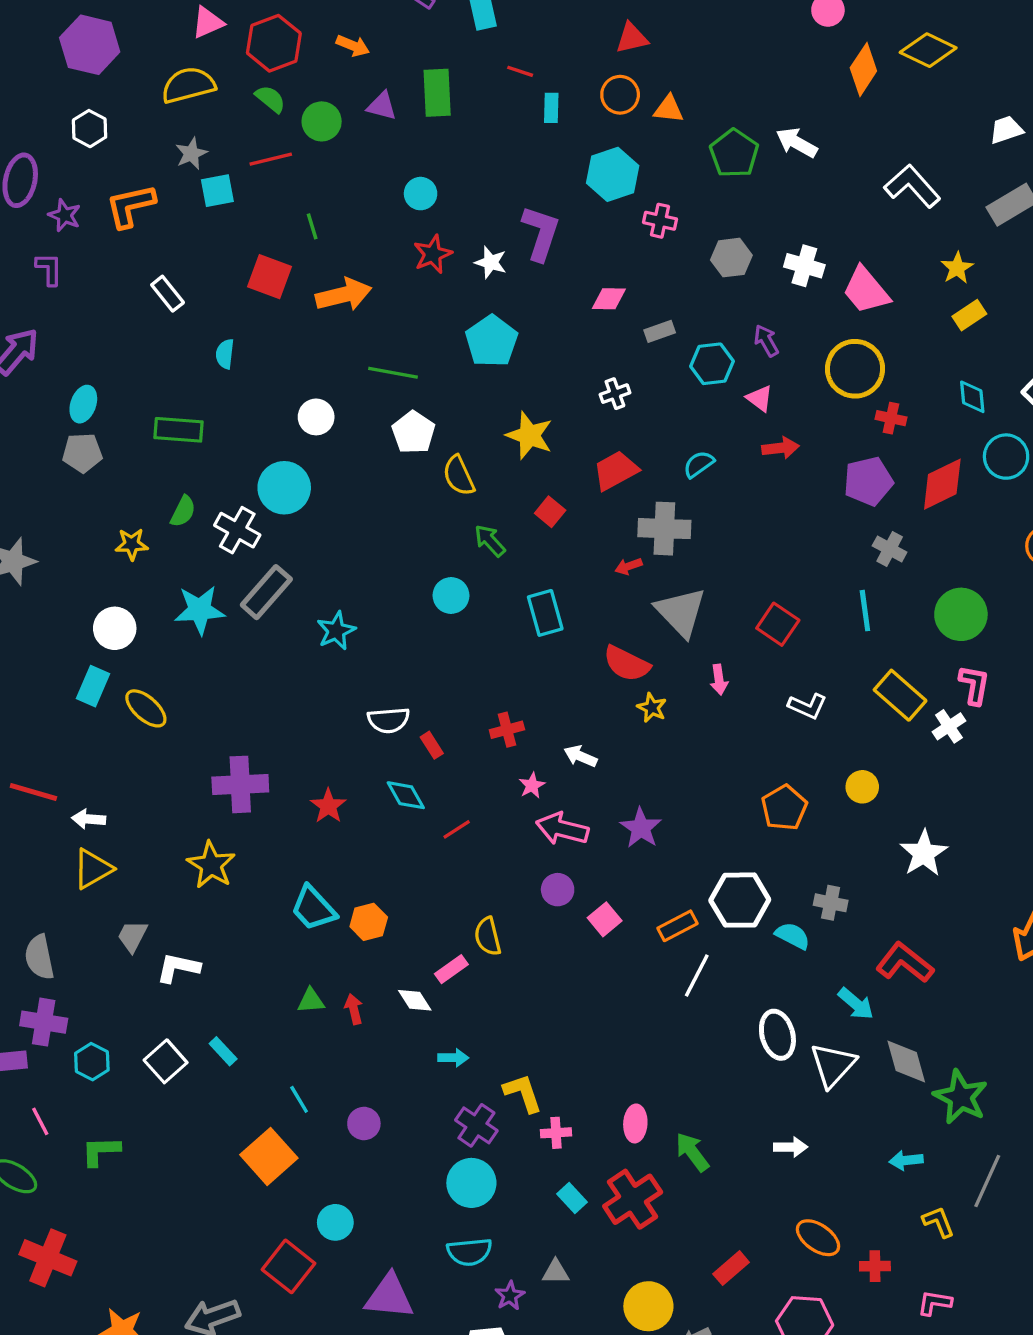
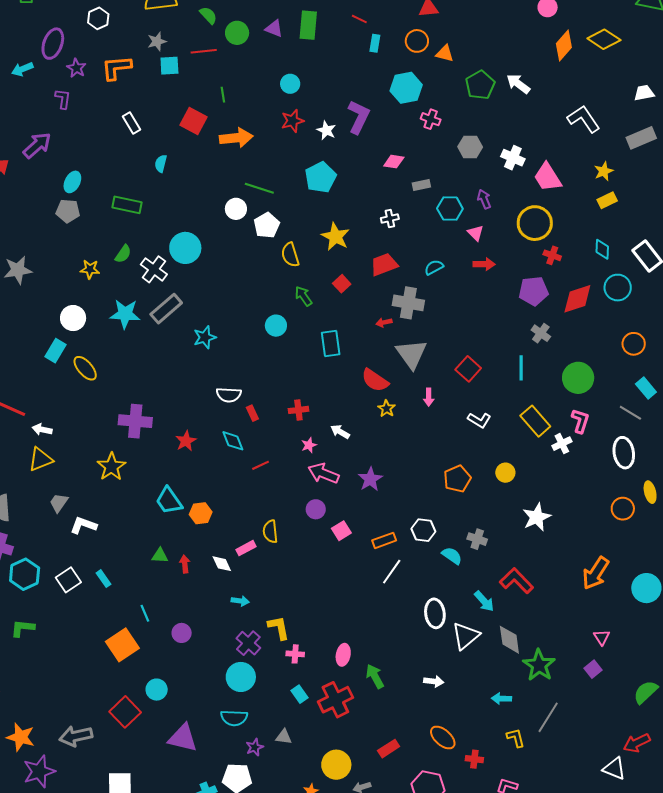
white circle: (316, 417) -> (236, 209), moved
white hexagon: (740, 900) -> (423, 530), size x0.7
cyan hexagon: (92, 1062) -> (25, 574), size x1.4

